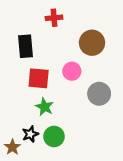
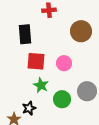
pink circle: (72, 71) -> (64, 63), moved
gray circle: (99, 94) -> (87, 91), moved
green circle: (54, 136) -> (62, 99), moved

